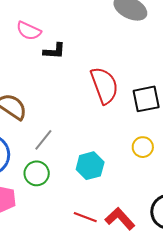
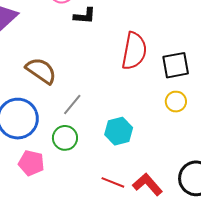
red semicircle: (104, 85) -> (134, 51), turned 30
yellow circle: (143, 147) -> (176, 102), moved

